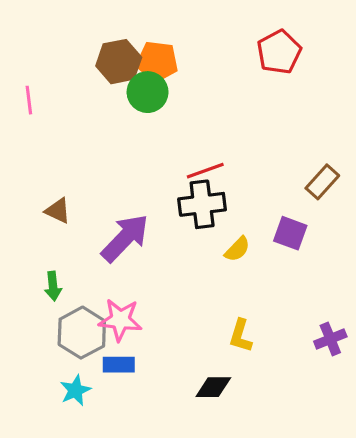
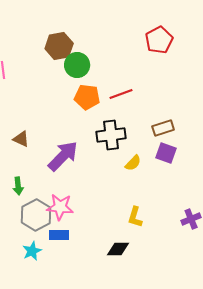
orange pentagon: (157, 62) -> (87, 97), moved
red line: (205, 171) -> (121, 94), moved
brown rectangle: (322, 182) -> (163, 128), moved, turned 30

